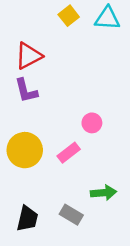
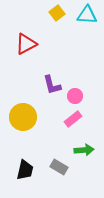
purple L-shape: (26, 91) -> (52, 85), moved
pink rectangle: (69, 153) -> (73, 119), moved

